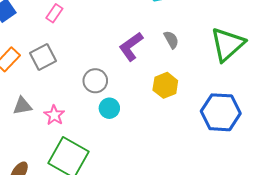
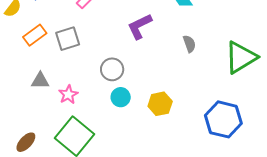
purple L-shape: (131, 46) -> (140, 26), moved
yellow hexagon: (165, 85) -> (160, 104), moved

